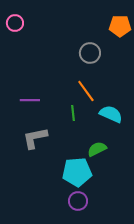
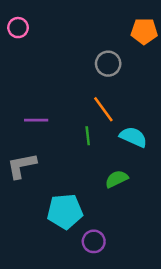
gray L-shape: (35, 138) -> (22, 166), moved
cyan pentagon: (77, 172) -> (65, 211), moved

